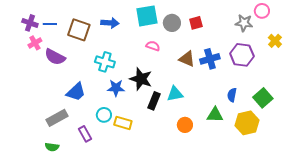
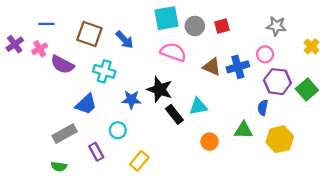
pink circle: (262, 11) -> (265, 54), moved
purple cross: (30, 23) -> (15, 44), moved, turned 35
blue arrow: (110, 23) -> (125, 40), moved, turned 42
blue line: (50, 24) -> (46, 24), moved
pink semicircle: (153, 46) -> (173, 52), size x1.6
purple hexagon: (242, 55) -> (277, 82), moved
cyan cross: (105, 62) -> (104, 71), moved
green square: (263, 98) -> (307, 89), moved
black rectangle: (154, 101) -> (174, 114), turned -60
yellow rectangle: (123, 123) -> (139, 161), moved, turned -66

